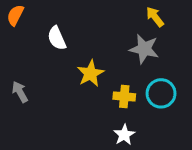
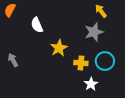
gray star: (144, 49) -> (94, 32), turned -30
white star: (124, 135) -> (91, 84), moved

